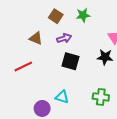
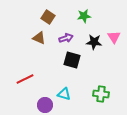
brown square: (56, 16) -> (48, 17), moved
black star: (105, 57) -> (94, 42), moved
red line: (23, 67) -> (25, 79), moved

